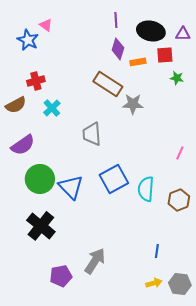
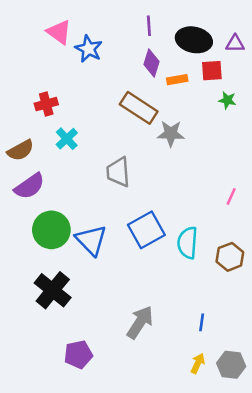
pink triangle: (46, 25) -> (59, 32), size x1.5
blue star: (28, 40) -> (89, 49), moved
brown semicircle: (16, 105) -> (21, 150), moved
gray arrow: (95, 261) -> (140, 322), moved
yellow arrow: (154, 283) -> (198, 363), turned -49

